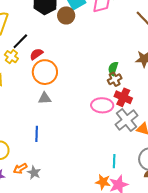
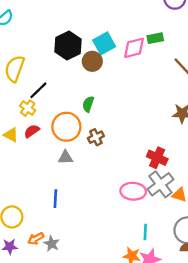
red semicircle: (36, 54) -> (32, 131), moved
green semicircle: (113, 68) -> (88, 104), moved
brown cross: (115, 79) -> (96, 137), moved
pink ellipse: (102, 105) -> (133, 191), moved

